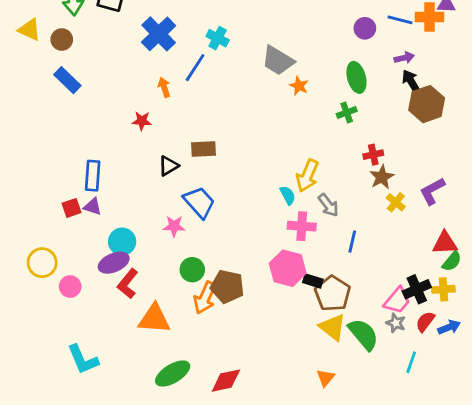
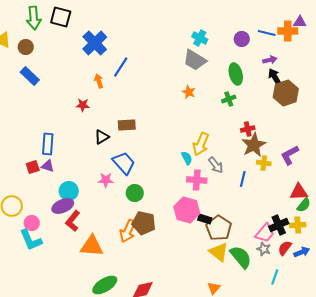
cyan cross: (218, 38) -> (200, 38), moved
gray trapezoid: (278, 61) -> (195, 60), moved
orange star: (299, 86) -> (189, 92), moved
brown star: (382, 177) -> (254, 145), size x1.4
yellow cross: (396, 202) -> (264, 163), turned -32
blue line: (352, 242) -> (243, 179), moved
green circle: (192, 270) -> (135, 193), moved
cyan L-shape: (83, 359) -> (31, 240), moved

